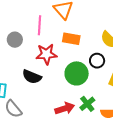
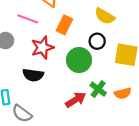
pink line: (40, 25) -> (28, 19), turned -60
orange rectangle: (71, 39) -> (64, 25), turned -60

